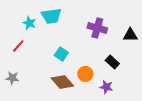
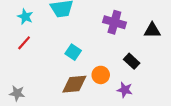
cyan star: (29, 23) -> (25, 17), moved
gray star: (12, 78) -> (17, 93), moved
brown diamond: (62, 82) -> (74, 84), turned -55

